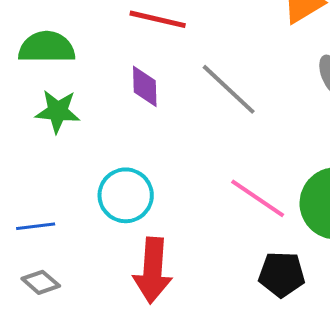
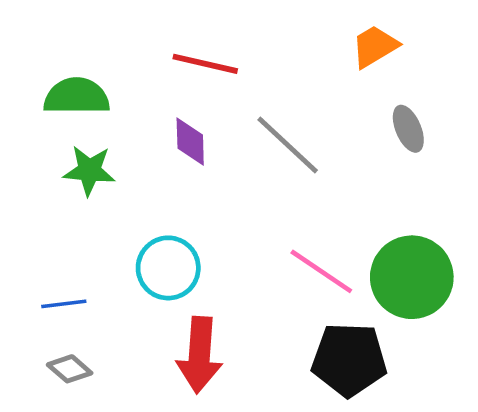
black pentagon: (282, 274) -> (349, 360), size x1.4

